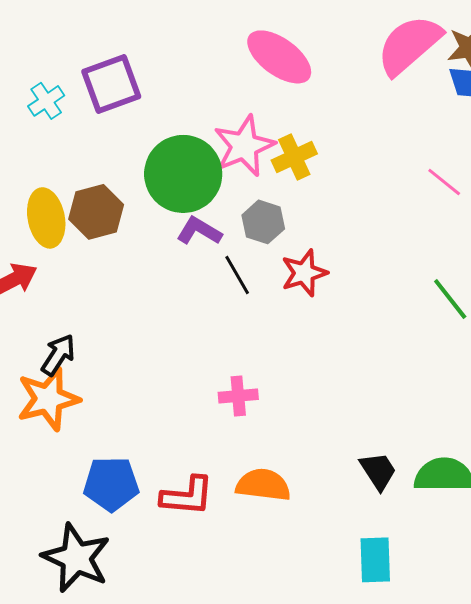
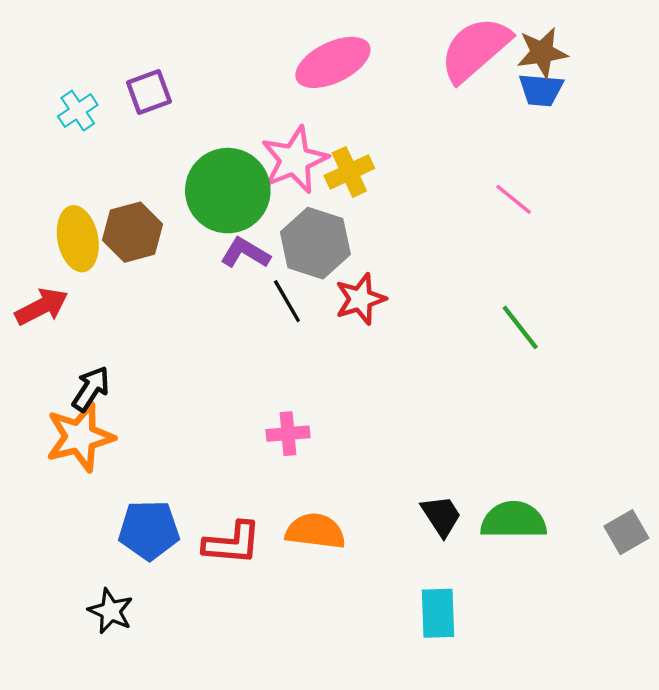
pink ellipse: (279, 57) -> (333, 62), turned -62
purple square: (111, 84) -> (149, 92), size x0.7
gray hexagon: (263, 222) -> (315, 243), size x1.5
black star: (76, 558) -> (111, 611), size x0.6

